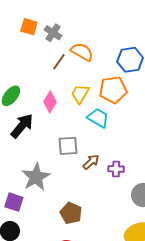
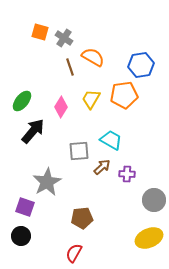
brown line: (59, 62) -> (70, 67), turned -54
cyan trapezoid: (98, 118) -> (111, 140), moved
brown pentagon: (71, 213) -> (82, 218), turned -30

